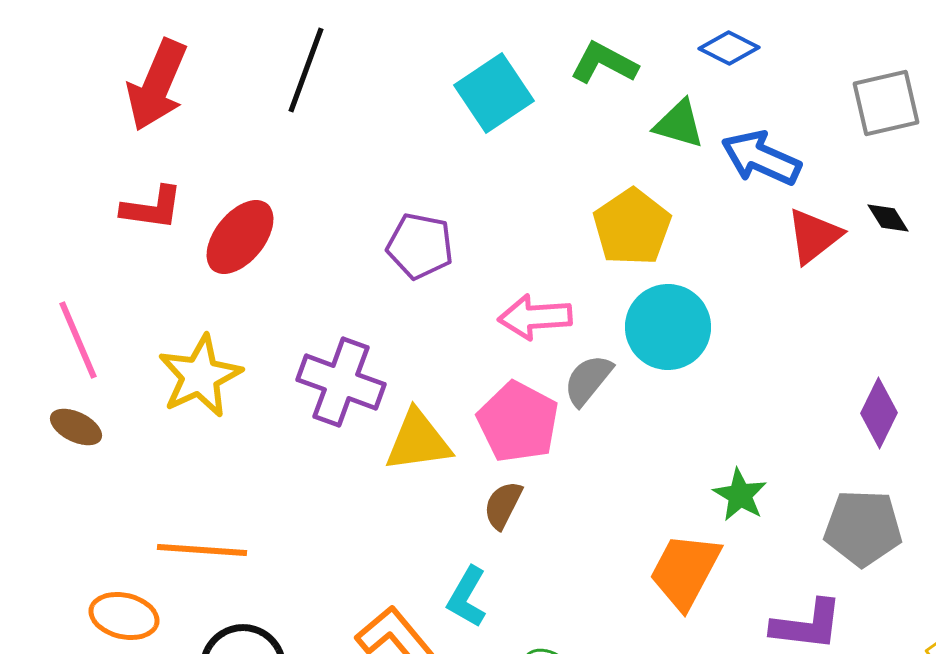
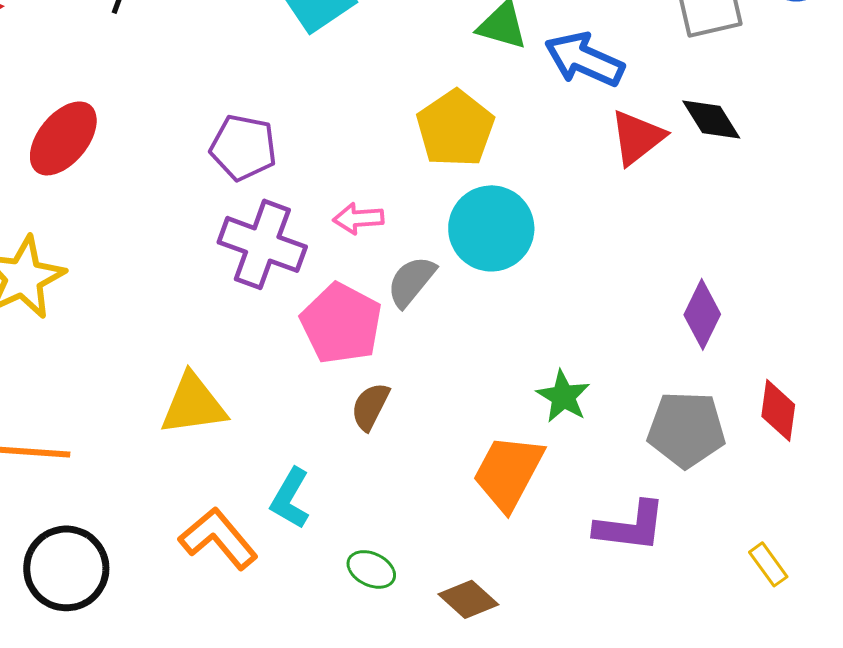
black diamond: (888, 218) -> (711, 119), size x1.4
pink arrow: (535, 317) -> (358, 218), size x0.7
purple cross: (341, 382) -> (262, 244), moved
yellow triangle: (418, 441) -> (193, 404), moved
brown semicircle: (503, 505) -> (370, 406), moved

